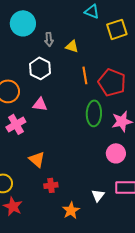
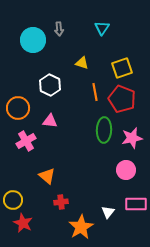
cyan triangle: (92, 11) -> (102, 28), turned 42
yellow square: (117, 29) -> (122, 68), moved
gray arrow: (49, 39) -> (59, 29), moved
orange star: (71, 210) -> (81, 227), size x1.4

